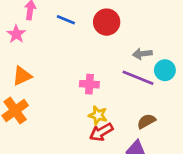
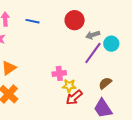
red circle: (107, 22) -> (75, 20), moved
purple line: (138, 78) -> (93, 53), turned -65
pink cross: (89, 84) -> (59, 73), moved

